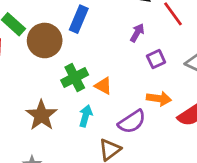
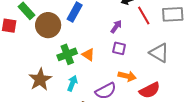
purple square: (156, 59) -> (119, 48), moved, turned 32
orange triangle: (103, 86) -> (88, 55), moved

